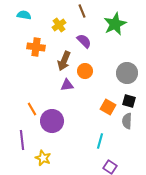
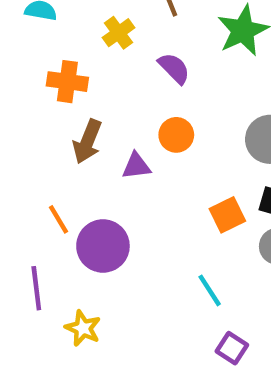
brown arrow: (64, 61) -> (87, 142), moved
orange square: (108, 107) -> (227, 215), turned 35
cyan line: (100, 141) -> (210, 290), turned -49

